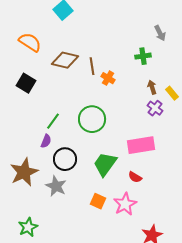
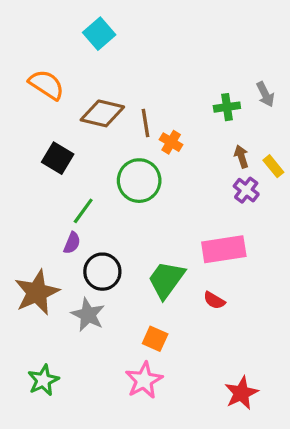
gray arrow: (160, 33) -> (265, 94), moved
black square: (26, 83) -> (58, 158), moved
green circle: (92, 119) -> (139, 181), moved
pink star: (125, 204) -> (144, 380), moved

